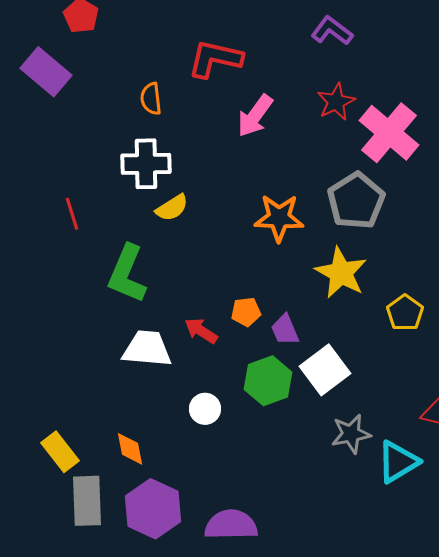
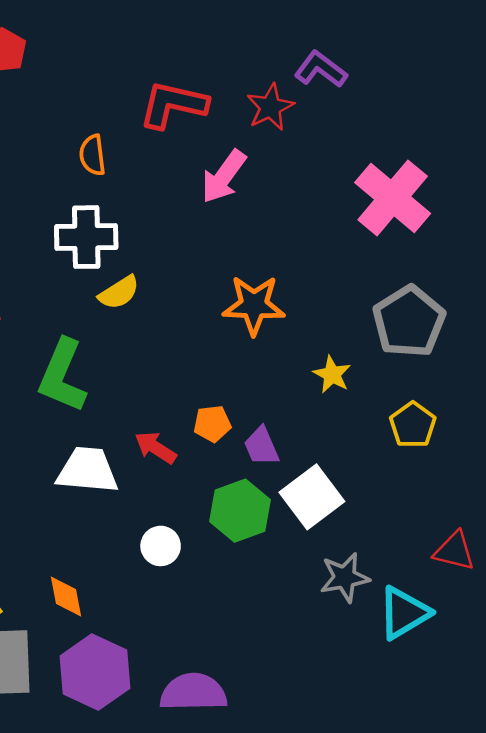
red star: (336, 102) -> (270, 107), moved
gray pentagon: (356, 201) -> (409, 322), moved
yellow star: (341, 273) -> (332, 374), size x0.6

